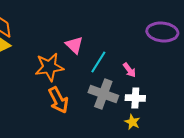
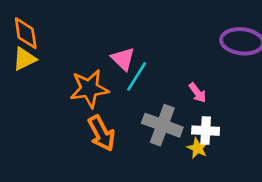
cyan line: (98, 62) -> (137, 76), moved
yellow star: (132, 122) -> (197, 148), moved

